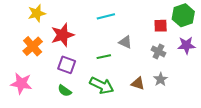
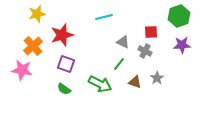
red square: (161, 26) -> (151, 32), moved
gray cross: (158, 51) -> (145, 51), moved
green line: (104, 57) -> (119, 64), moved, turned -40
pink star: (21, 83) -> (22, 70), moved

